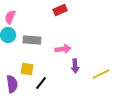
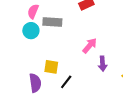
gray rectangle: (32, 40) -> (52, 22), moved
pink arrow: (63, 49) -> (90, 46), turned -42

